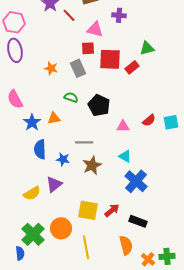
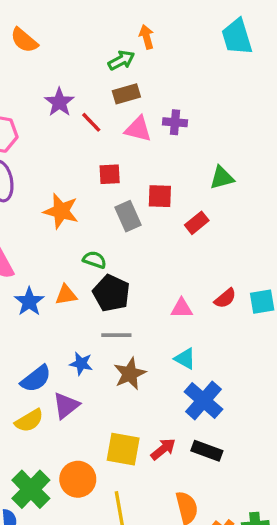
pink triangle: (95, 29) -> (138, 129), moved
red square: (88, 48) -> (110, 174), moved
red square: (110, 59) -> (160, 196), size x0.7
red rectangle: (132, 67) -> (197, 223), moved
orange star: (51, 68) -> (61, 211), size x1.5
gray rectangle: (78, 68) -> (128, 216), moved
black pentagon: (99, 105) -> (111, 293), moved
blue semicircle: (40, 149) -> (36, 379), moved, turned -126
black rectangle: (138, 221) -> (207, 451), moved

